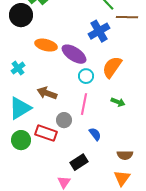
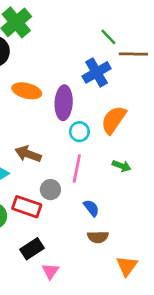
purple ellipse: (74, 54) -> (64, 103), turned 60
brown semicircle: (125, 155) -> (98, 237), moved
black rectangle: (79, 162) -> (32, 249), moved

